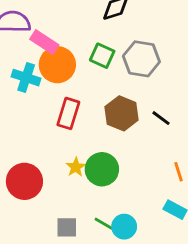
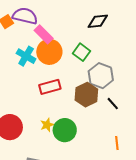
gray hexagon: (141, 59) -> (101, 76), moved
red rectangle: (68, 113) -> (50, 87), turned 45

